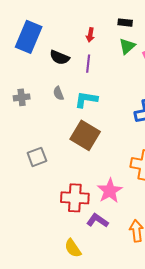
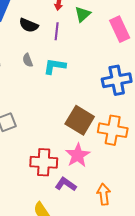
green triangle: (127, 46) -> (83, 14), moved
brown square: (85, 135) -> (80, 120), moved

